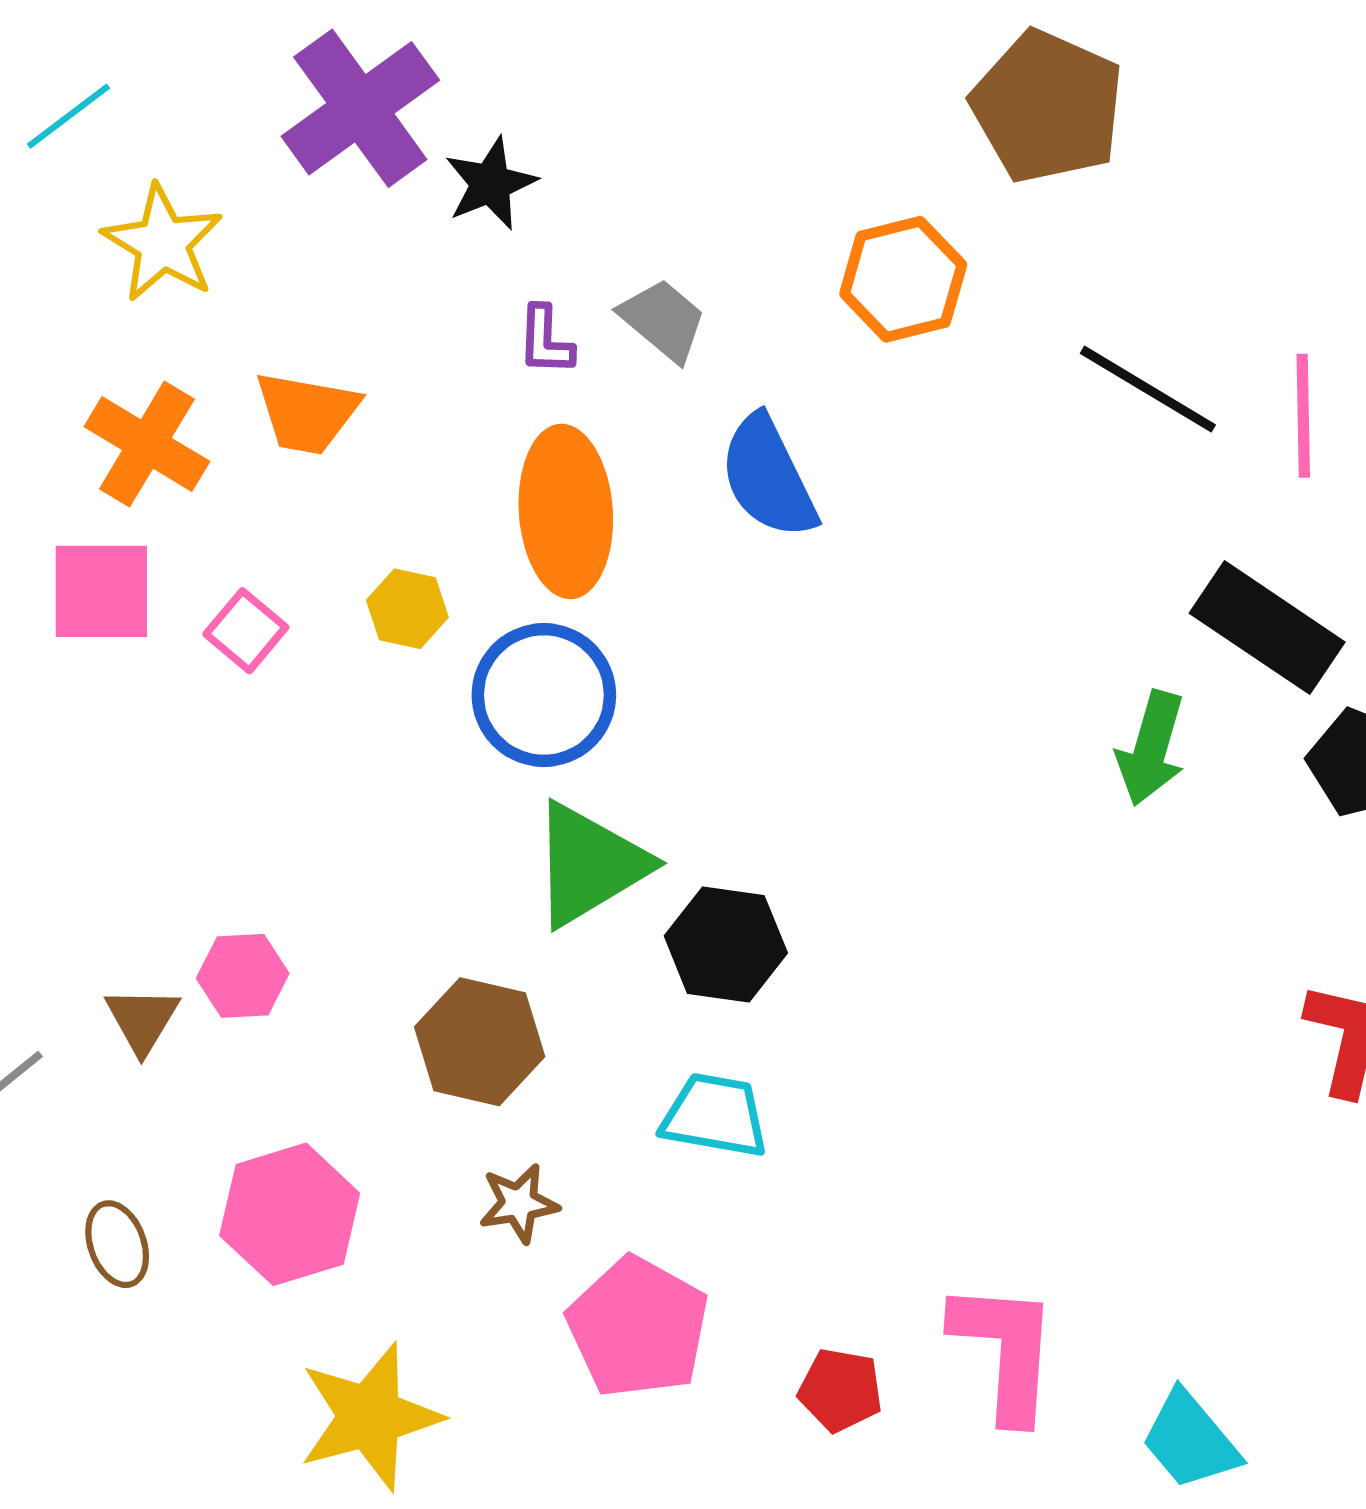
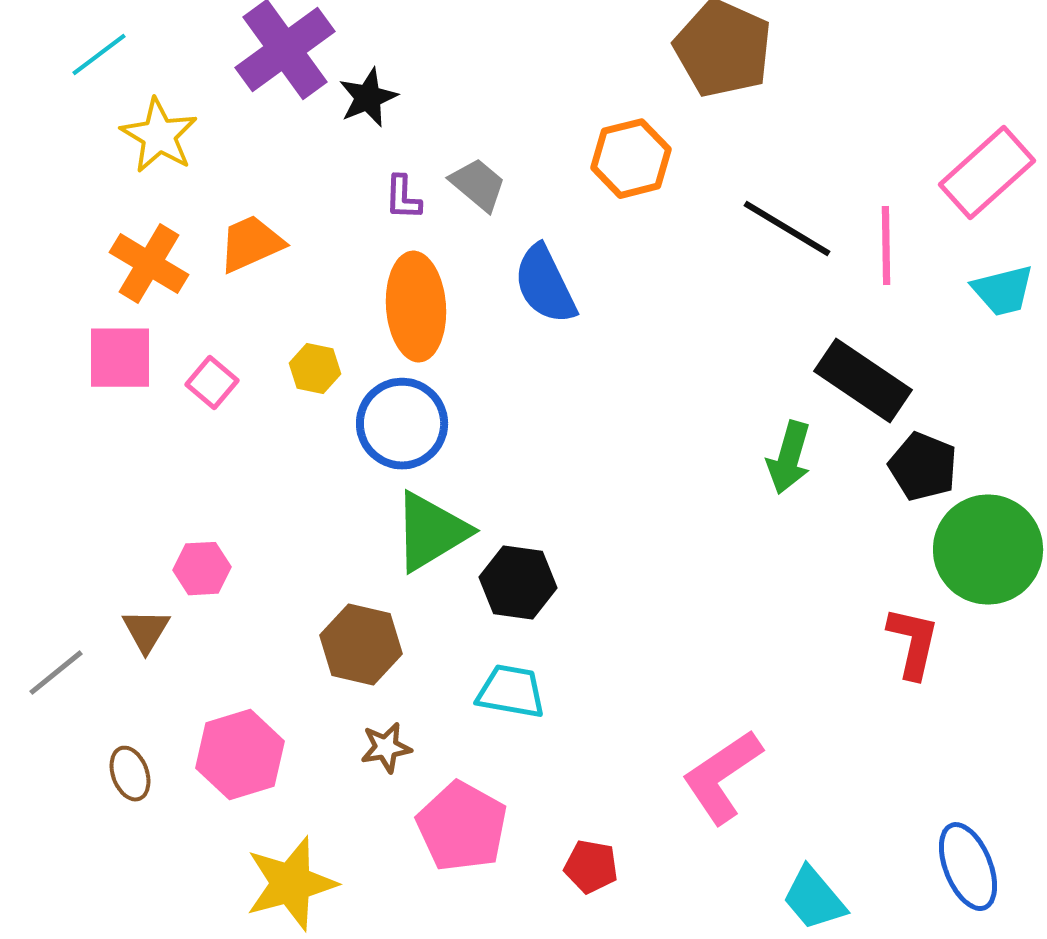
orange trapezoid: (307, 413) -> (251, 244), turned 146
pink hexagon: (243, 976) -> (202, 569), moved
pink L-shape: (1005, 1351) -> (722, 777), moved, turned -128

